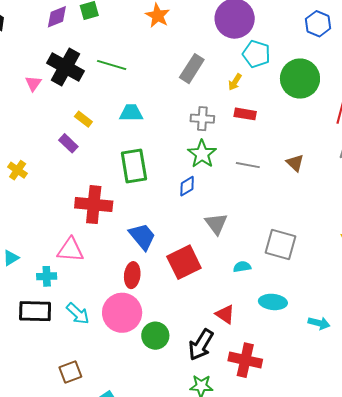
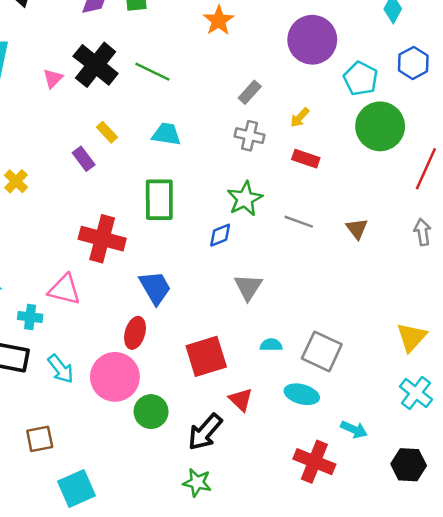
cyan pentagon: (256, 54) -> (361, 79), moved
gray rectangle: (192, 69) -> (250, 92), size x0.7
gray cross: (202, 119) -> (250, 136), moved
gray square: (280, 244) -> (322, 351), moved
red square: (184, 262) -> (206, 356), moved
red cross: (245, 360) -> (314, 462), moved

